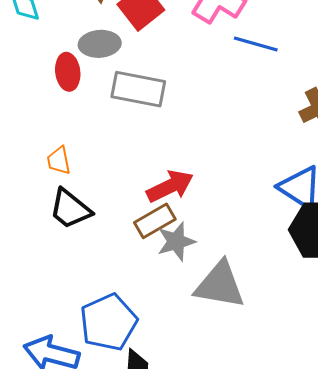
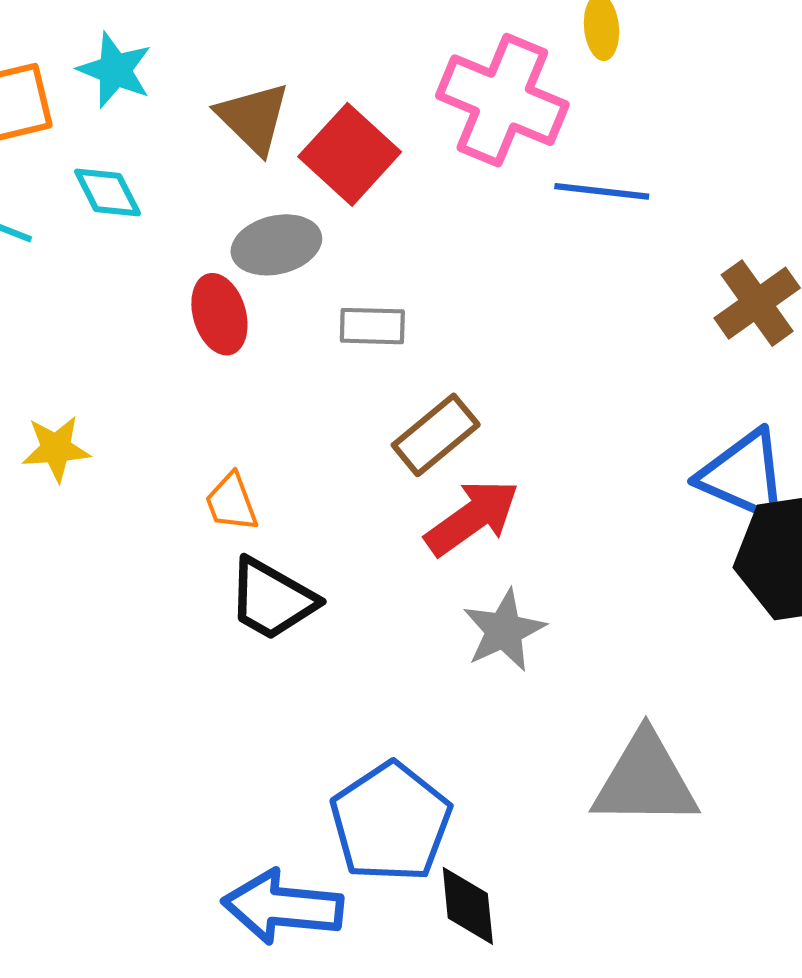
gray rectangle: (138, 89) -> (372, 326), size x0.6
brown rectangle: (155, 221) -> (436, 435), moved
gray triangle: (220, 285) -> (645, 780), moved

